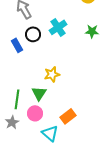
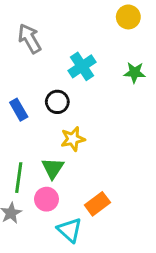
black circle: (33, 34) -> (57, 102), moved
blue rectangle: (17, 45) -> (19, 110), moved

